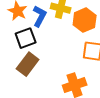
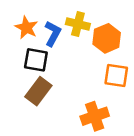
black square: (26, 38) -> (36, 60), turned 30

